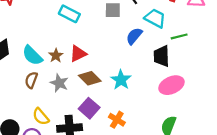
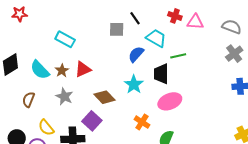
cyan rectangle: (69, 14) -> (65, 39), moved
brown diamond: (90, 78) -> (104, 97), moved
brown semicircle: (31, 80) -> (28, 100), moved
cyan star: (121, 80) -> (134, 84), moved
orange cross: (117, 120) -> (142, 122), moved

